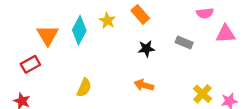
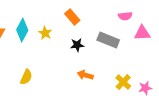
yellow star: (107, 21) -> (45, 33), moved
gray rectangle: (184, 42) -> (108, 40), size x1.5
orange arrow: (144, 85) -> (85, 75), moved

